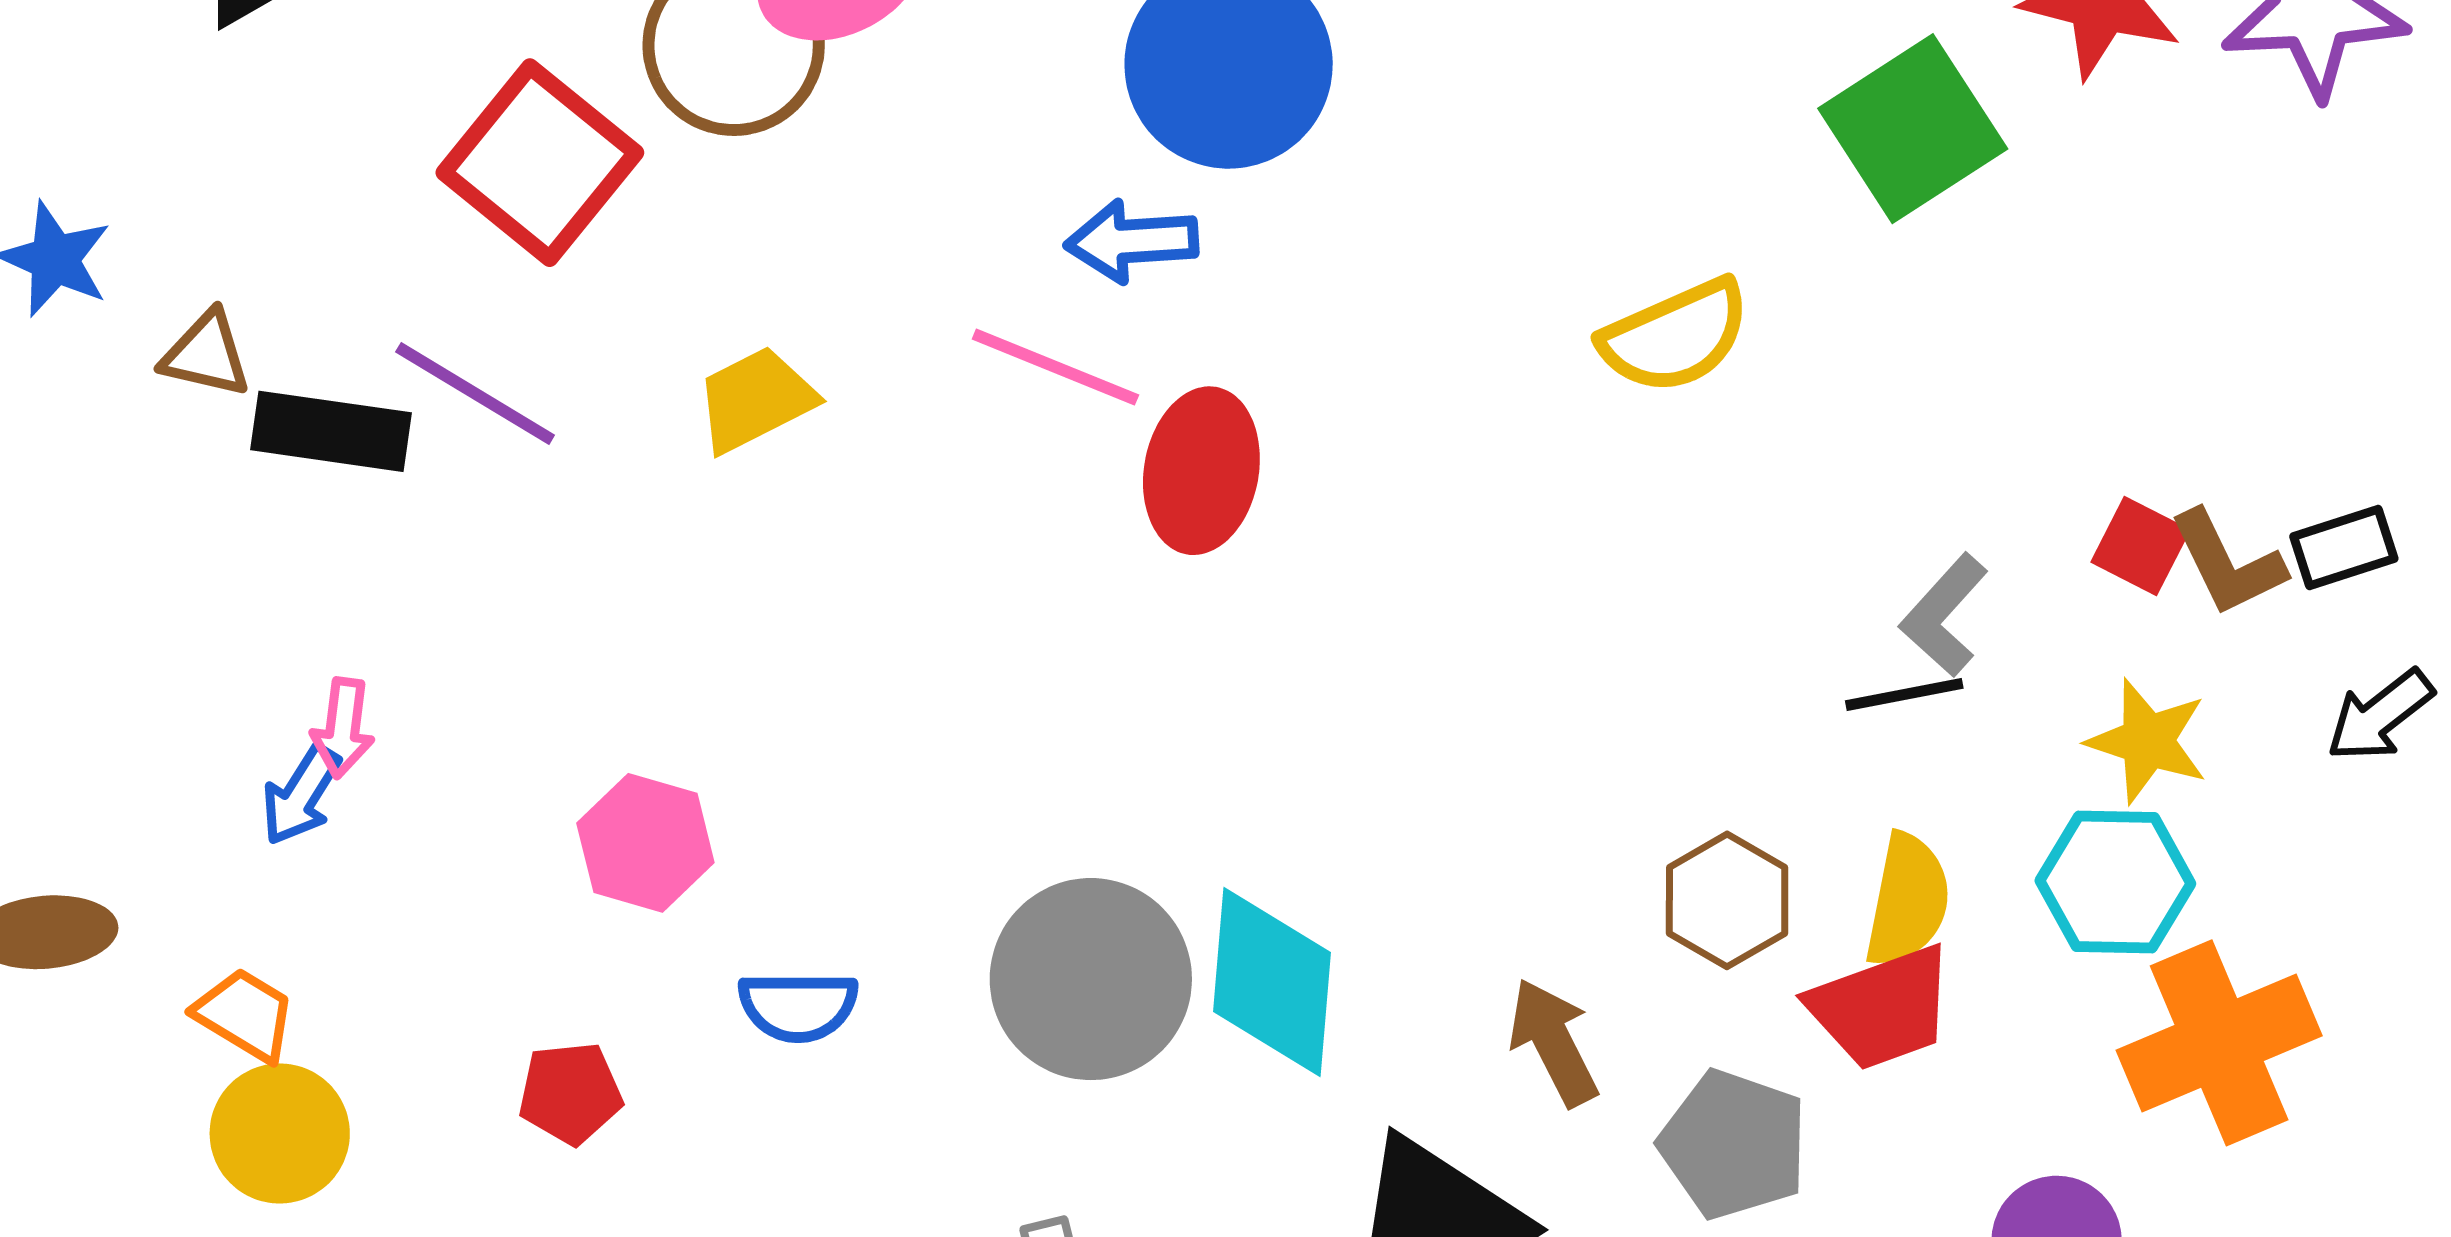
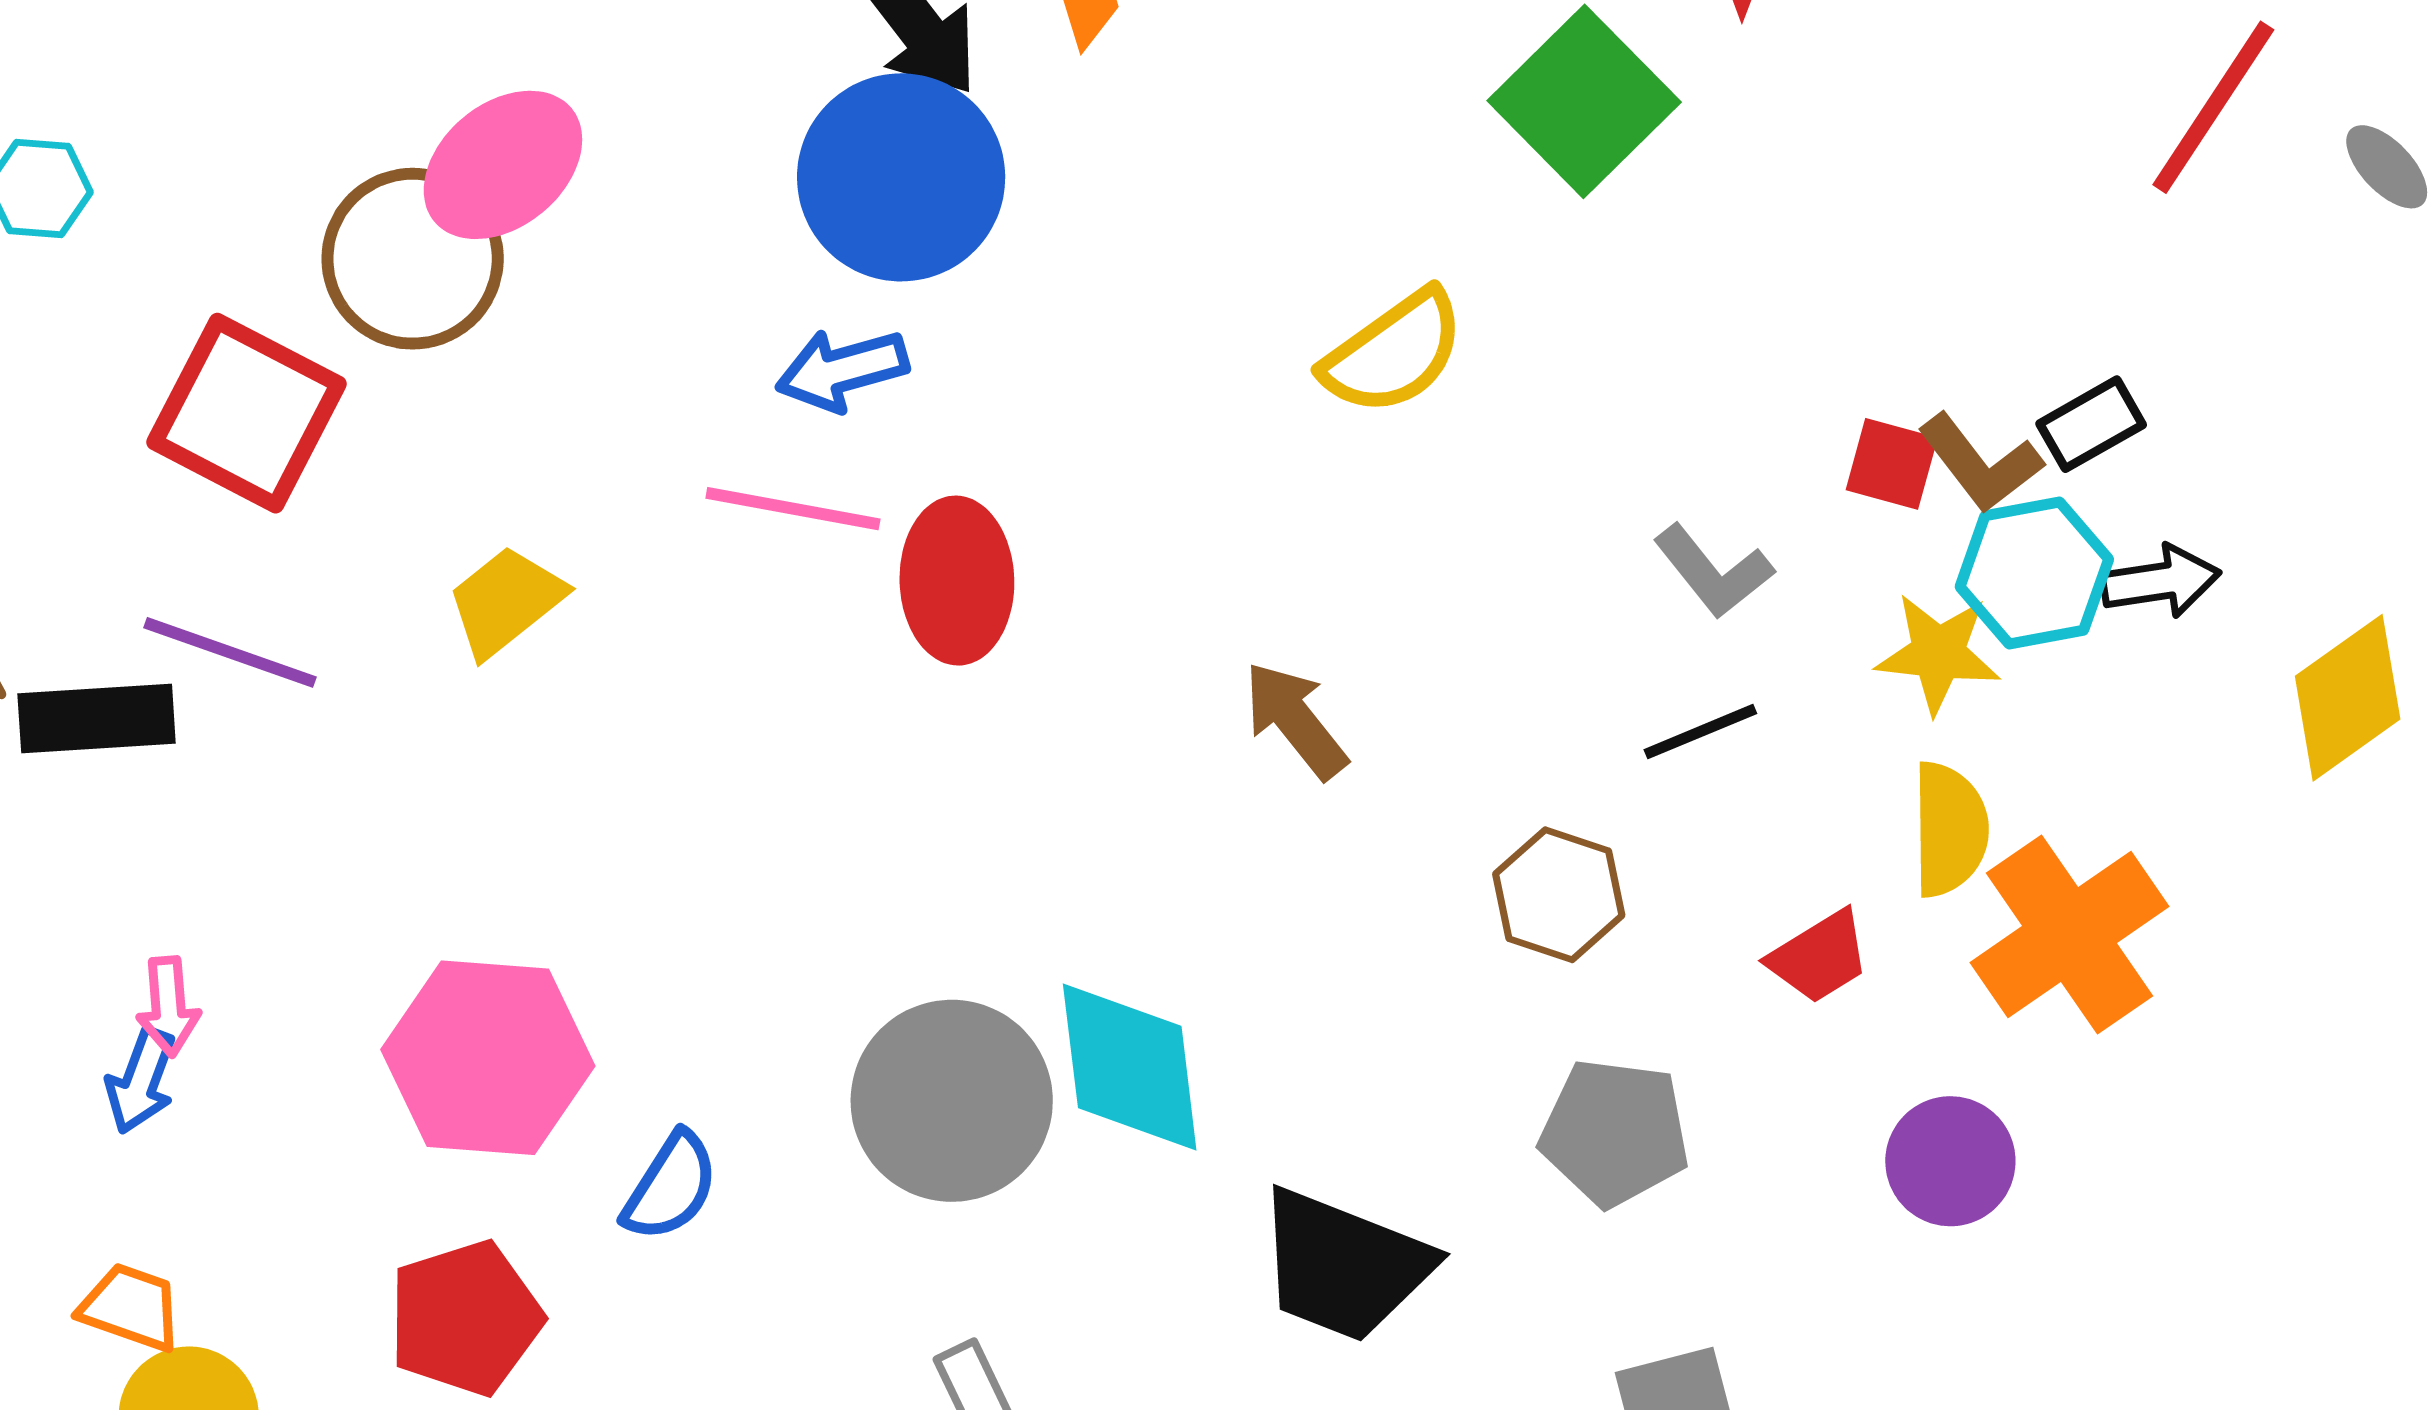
gray L-shape: (1944, 615) -> (1713, 571), turned -69
black line: (1904, 695) -> (1700, 732), moved
black arrow: (2380, 716) -> (2161, 581), turned -139
pink hexagon: (645, 843) -> (488, 1058), size x1.5
cyan hexagon: (2115, 882) -> (2034, 573), moved
yellow semicircle: (1908, 900) -> (1950, 829), moved
blue semicircle: (798, 1006) -> (671, 1187), turned -46
red trapezoid: (1882, 1008) -> (1819, 957), moved, size x0.7
brown arrow: (1553, 1042) -> (1295, 720), moved
red pentagon: (570, 1093) -> (465, 1318), size x1.5

